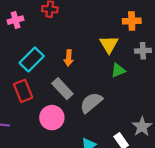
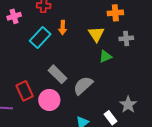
orange arrow: (69, 58) -> (63, 28), moved
cyan rectangle: (32, 59) -> (40, 38), moved
red rectangle: (23, 91) -> (25, 91), moved

